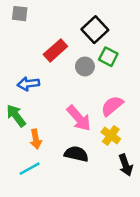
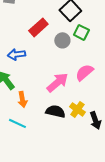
pink arrow: (79, 118) -> (57, 82), turned -90
yellow cross: (111, 135) -> (77, 109), moved
cyan line: (30, 169) -> (17, 123), turned 54

